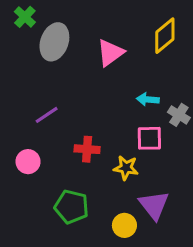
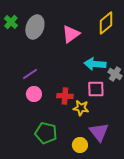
green cross: (25, 17) -> (11, 22), moved
cyan arrow: (148, 99) -> (95, 64), size x1.5
red cross: (87, 149) -> (65, 96), moved
pink circle: (28, 162) -> (34, 94), moved

